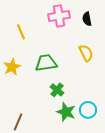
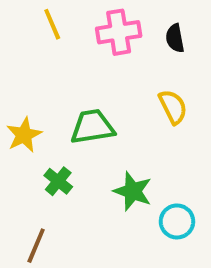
yellow line: (21, 32) -> (52, 24), moved
green cross: (57, 90) -> (58, 181), moved
green star: (66, 112) -> (133, 191), moved

